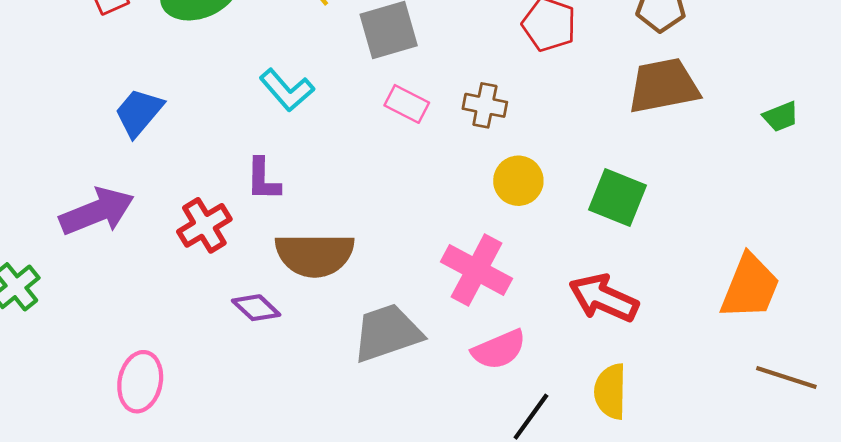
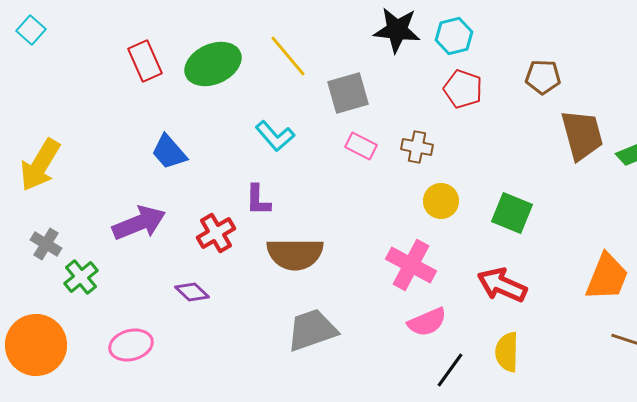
brown trapezoid: (664, 86) -> (582, 135), moved, turned 86
blue trapezoid: (139, 112) -> (169, 152), turned -81
purple diamond: (256, 308) -> (192, 292), moved
gray trapezoid: (387, 333) -> (312, 330), moved
pink ellipse: (140, 382) -> (131, 345), moved, turned 63

